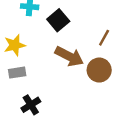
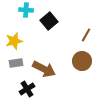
brown arrow: (69, 56) -> (44, 69), moved

